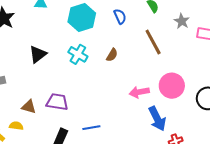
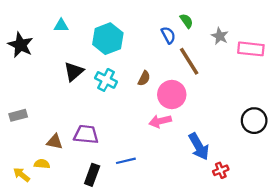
blue semicircle: (120, 16) -> (168, 35), moved
black triangle: (38, 54) -> (74, 72), moved
pink circle: (172, 86) -> (172, 95), moved
pink arrow: (139, 92) -> (160, 121), moved

